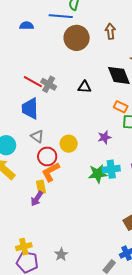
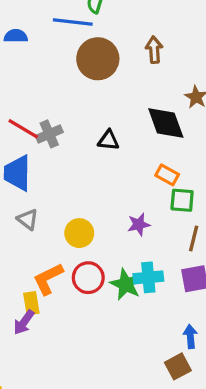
gray cross: (49, 84) -> (49, 134), turned 35
red circle: (47, 156) -> (88, 278), moved
green star: (98, 174) -> (126, 284), turned 30

